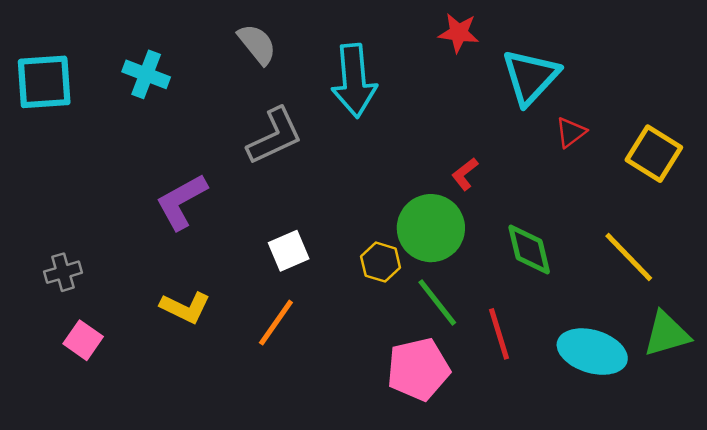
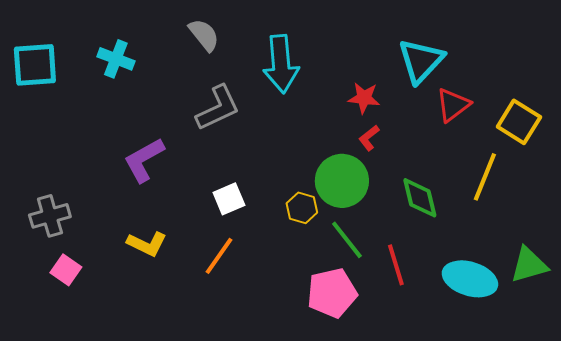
red star: (459, 33) -> (364, 98), moved
red triangle: (571, 132) -> (453, 105), size x1.4
yellow line: (629, 257) -> (485, 177), moved, turned 66
gray cross: (63, 272) -> (50, 216), size x1.4

